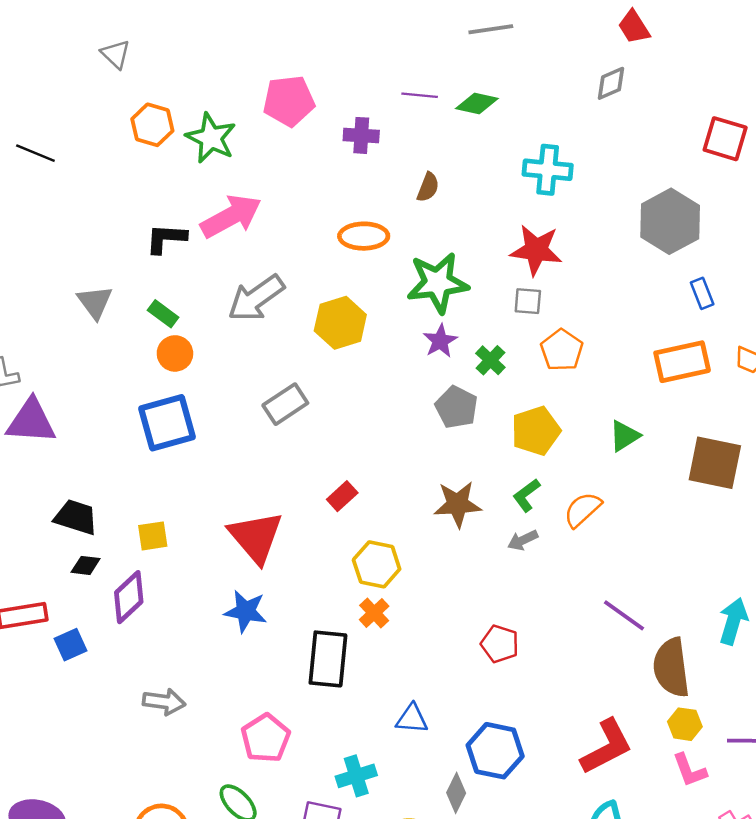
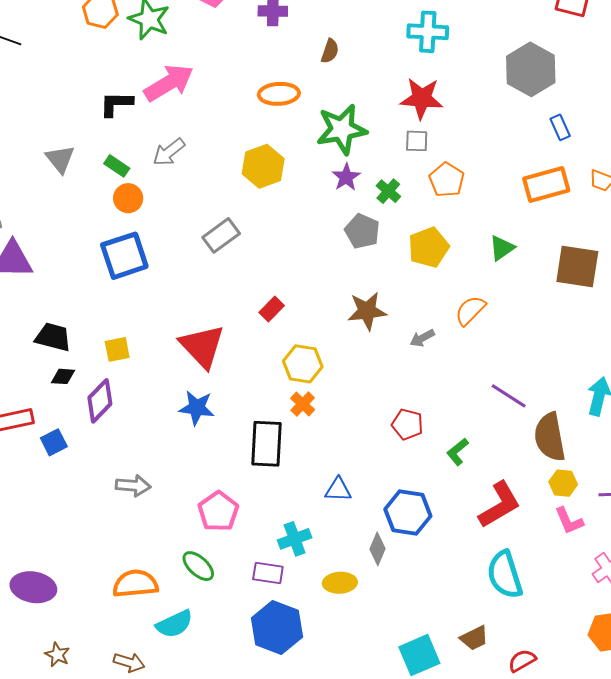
gray arrow: (256, 298) -> (169, 152), moved, size x0.7
green L-shape: (526, 495) -> (458, 452), moved

